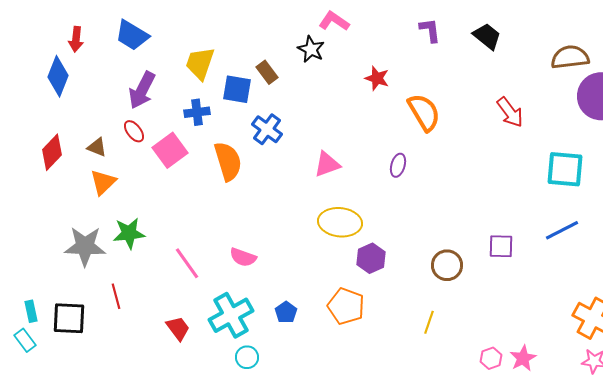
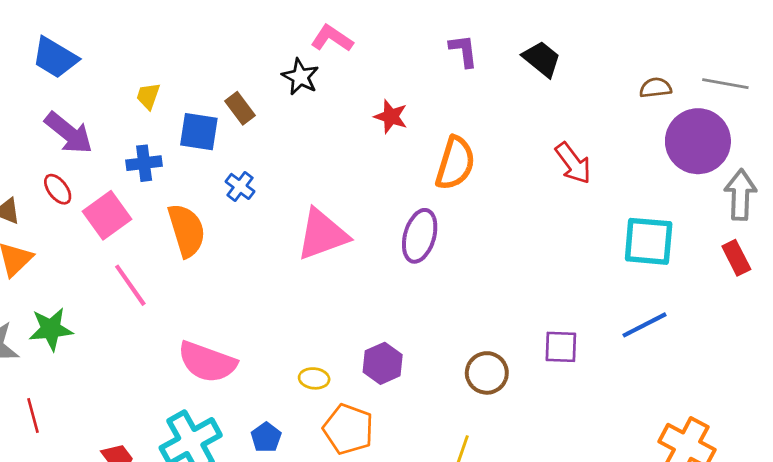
brown semicircle: (570, 57) -> (655, 88), size x0.6
yellow trapezoid: (200, 63) -> (148, 96), size x0.6
purple arrow: (142, 90) -> (69, 133), turned -78
orange semicircle: (424, 112) -> (455, 163), turned 48
blue cross: (267, 129) -> (240, 186), size x0.7
pink triangle: (327, 164) -> (322, 234), size x1.5
purple ellipse: (398, 165) -> (420, 236), size x1.6
yellow ellipse: (340, 222) -> (314, 378), moved, size x0.5
pink semicircle: (243, 257) -> (207, 362), size x1.6
pink line: (187, 263) -> (130, 285), moved

